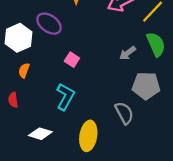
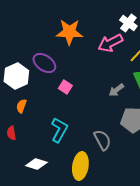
pink square: (72, 60) -> (65, 87), moved
gray semicircle: (124, 113) -> (102, 140), moved

